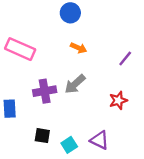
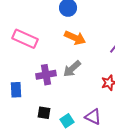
orange arrow: (79, 48) -> (75, 38), size x1.5

